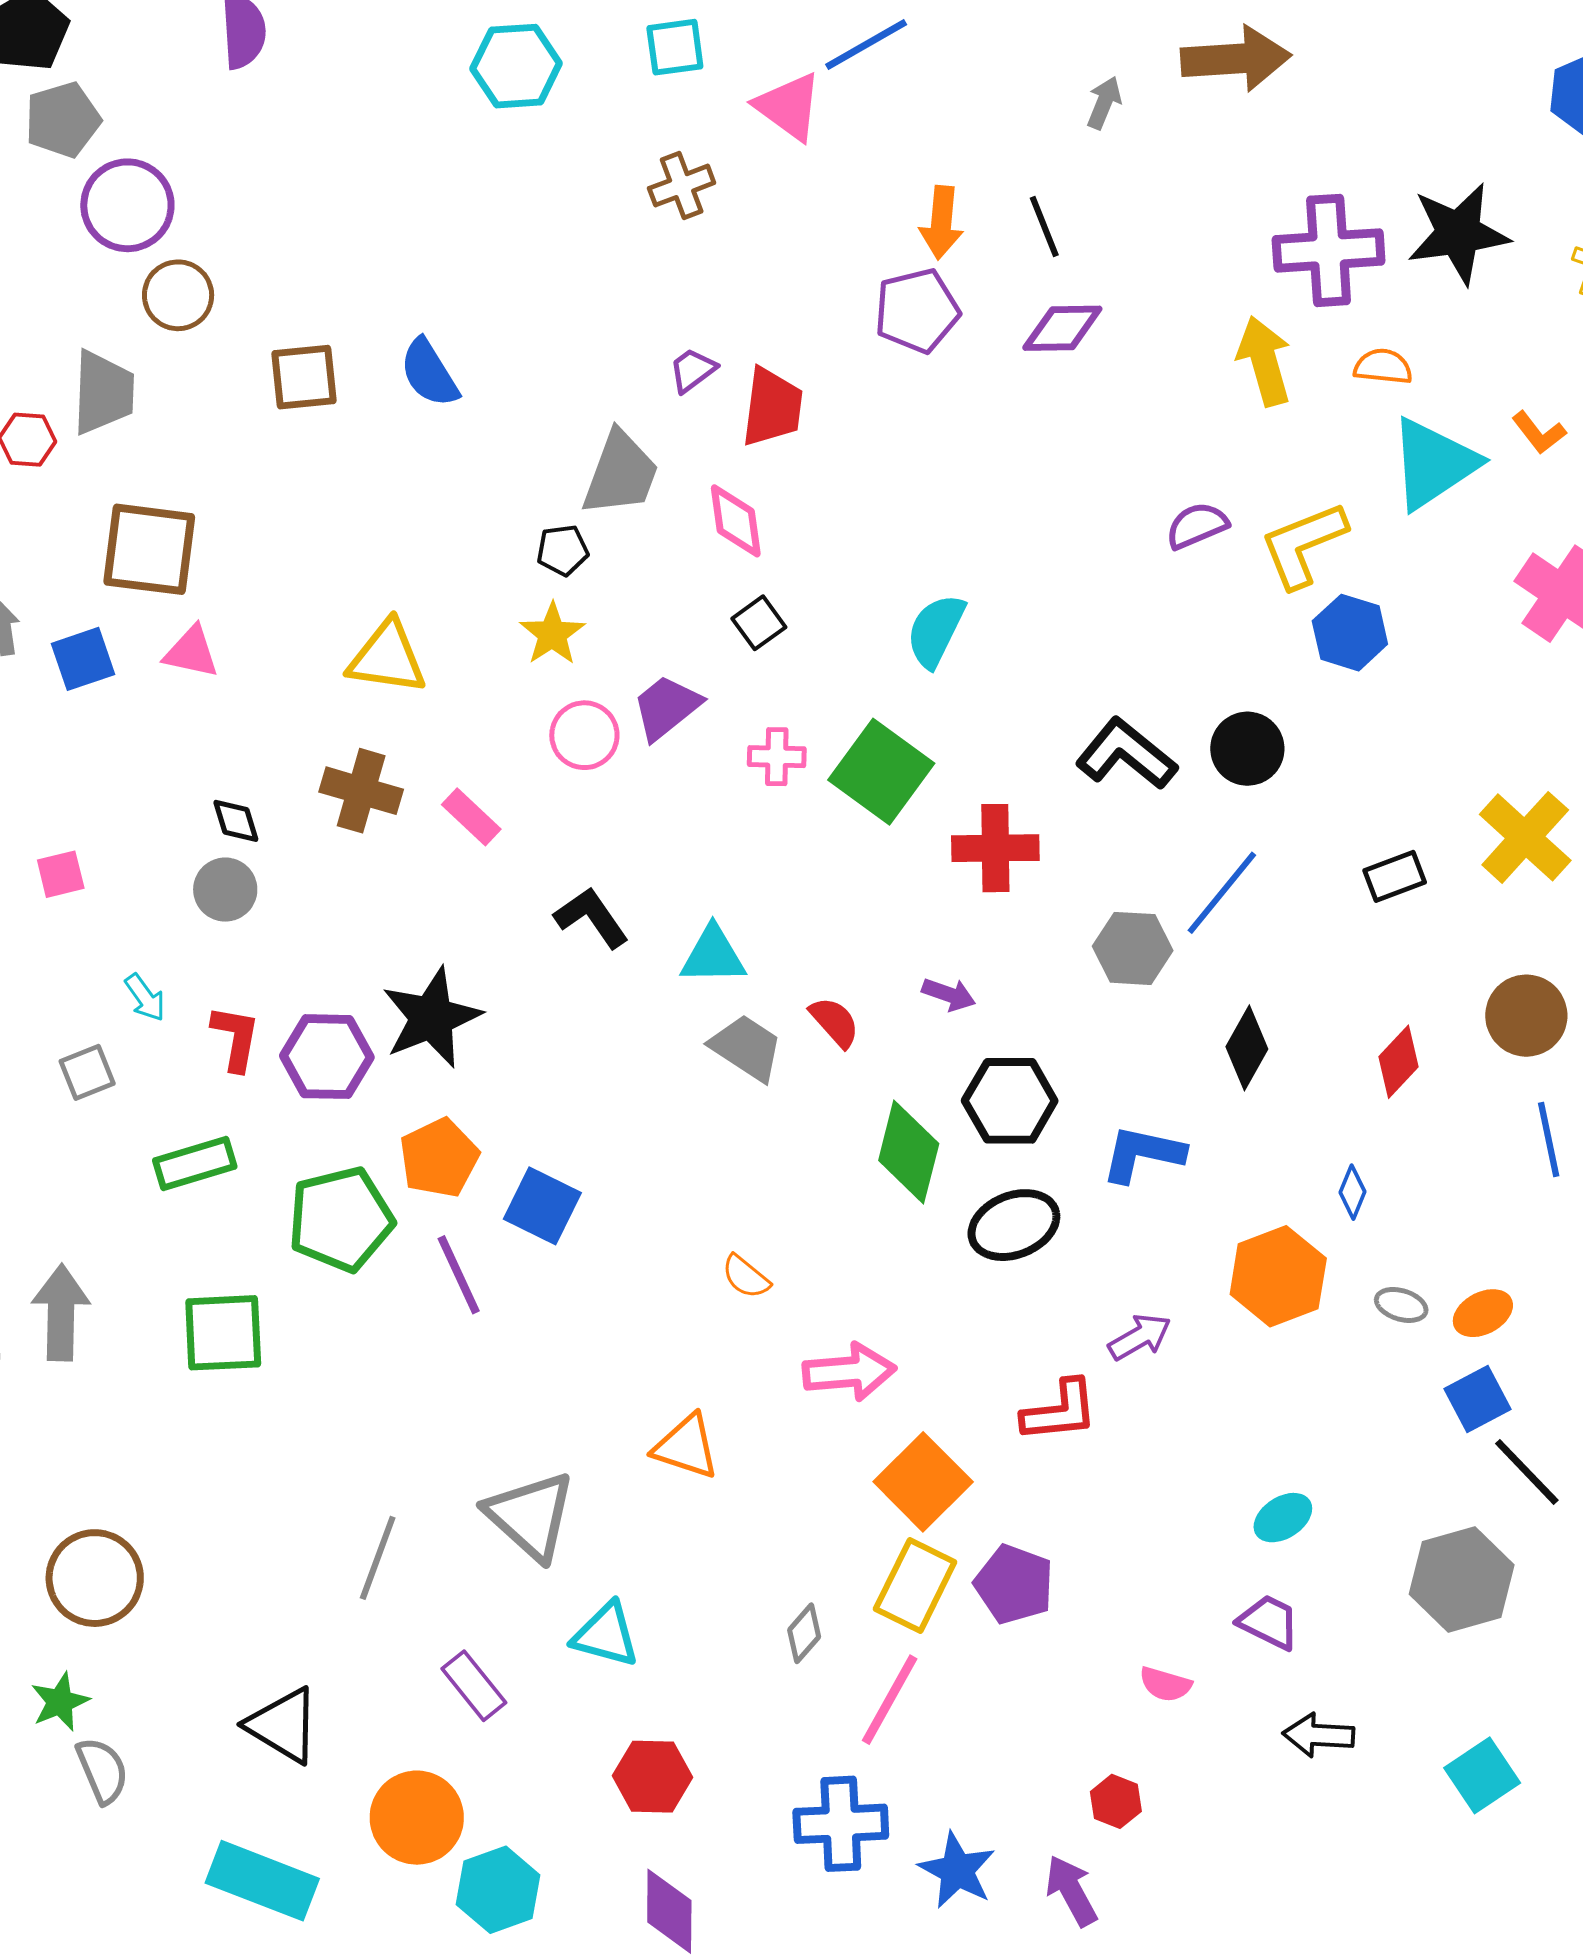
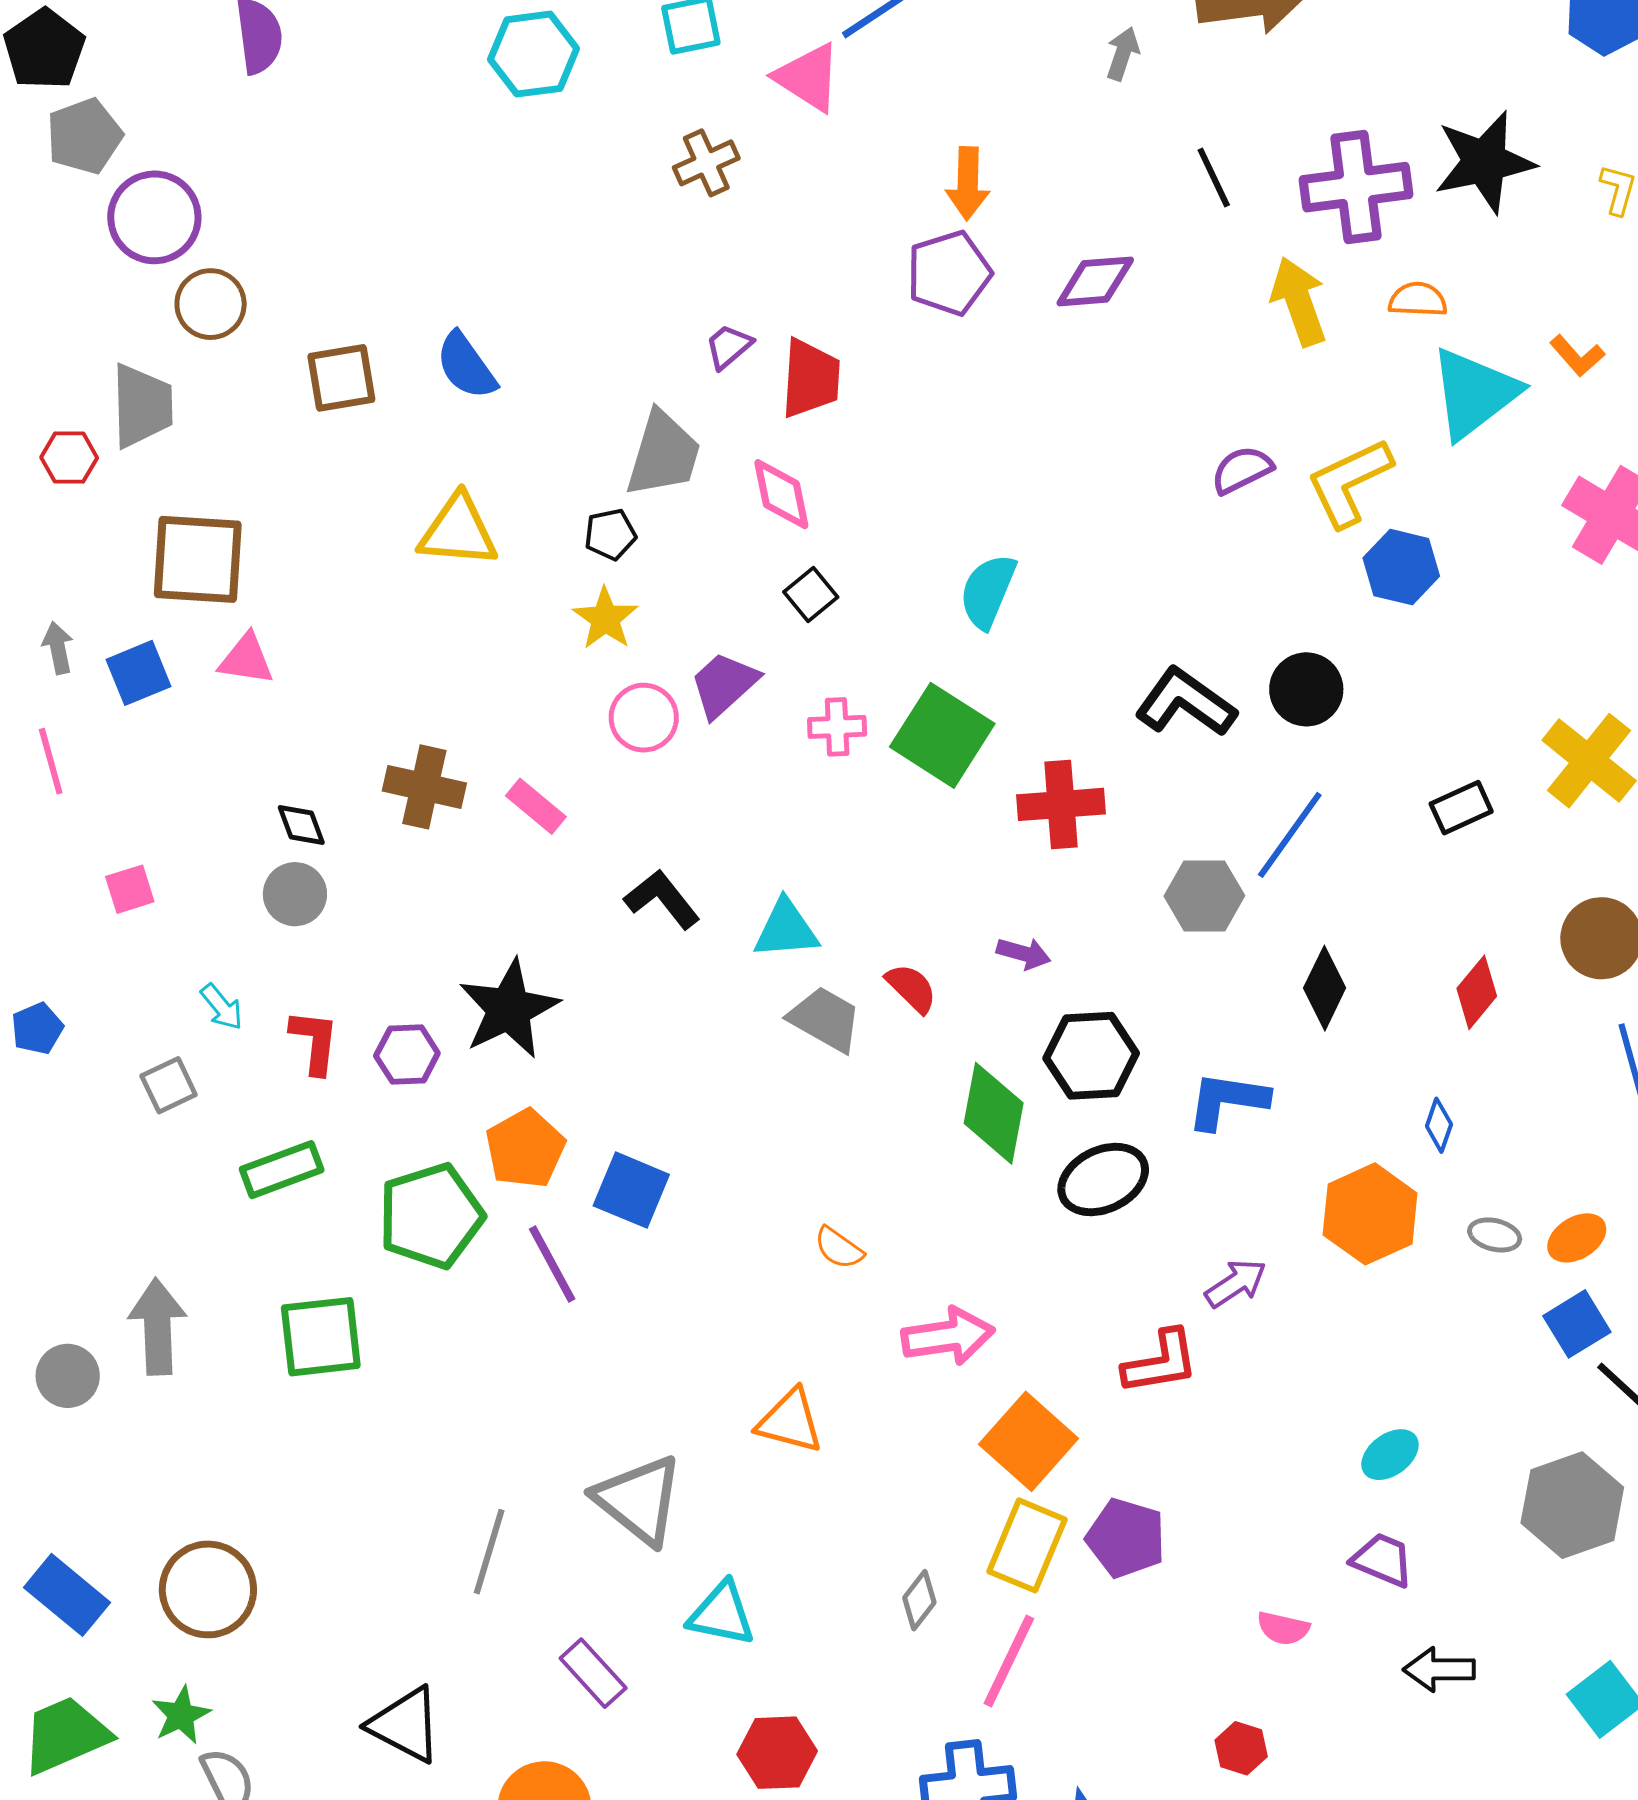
black line: (1044, 226) -> (1214, 178), moved
yellow triangle: (387, 658) -> (458, 531), moved
purple hexagon: (327, 1057) -> (407, 1054), size x0.7

